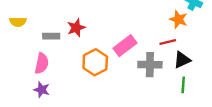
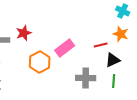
orange star: (178, 19) -> (121, 34), moved
gray cross: (150, 65) -> (86, 78), moved

